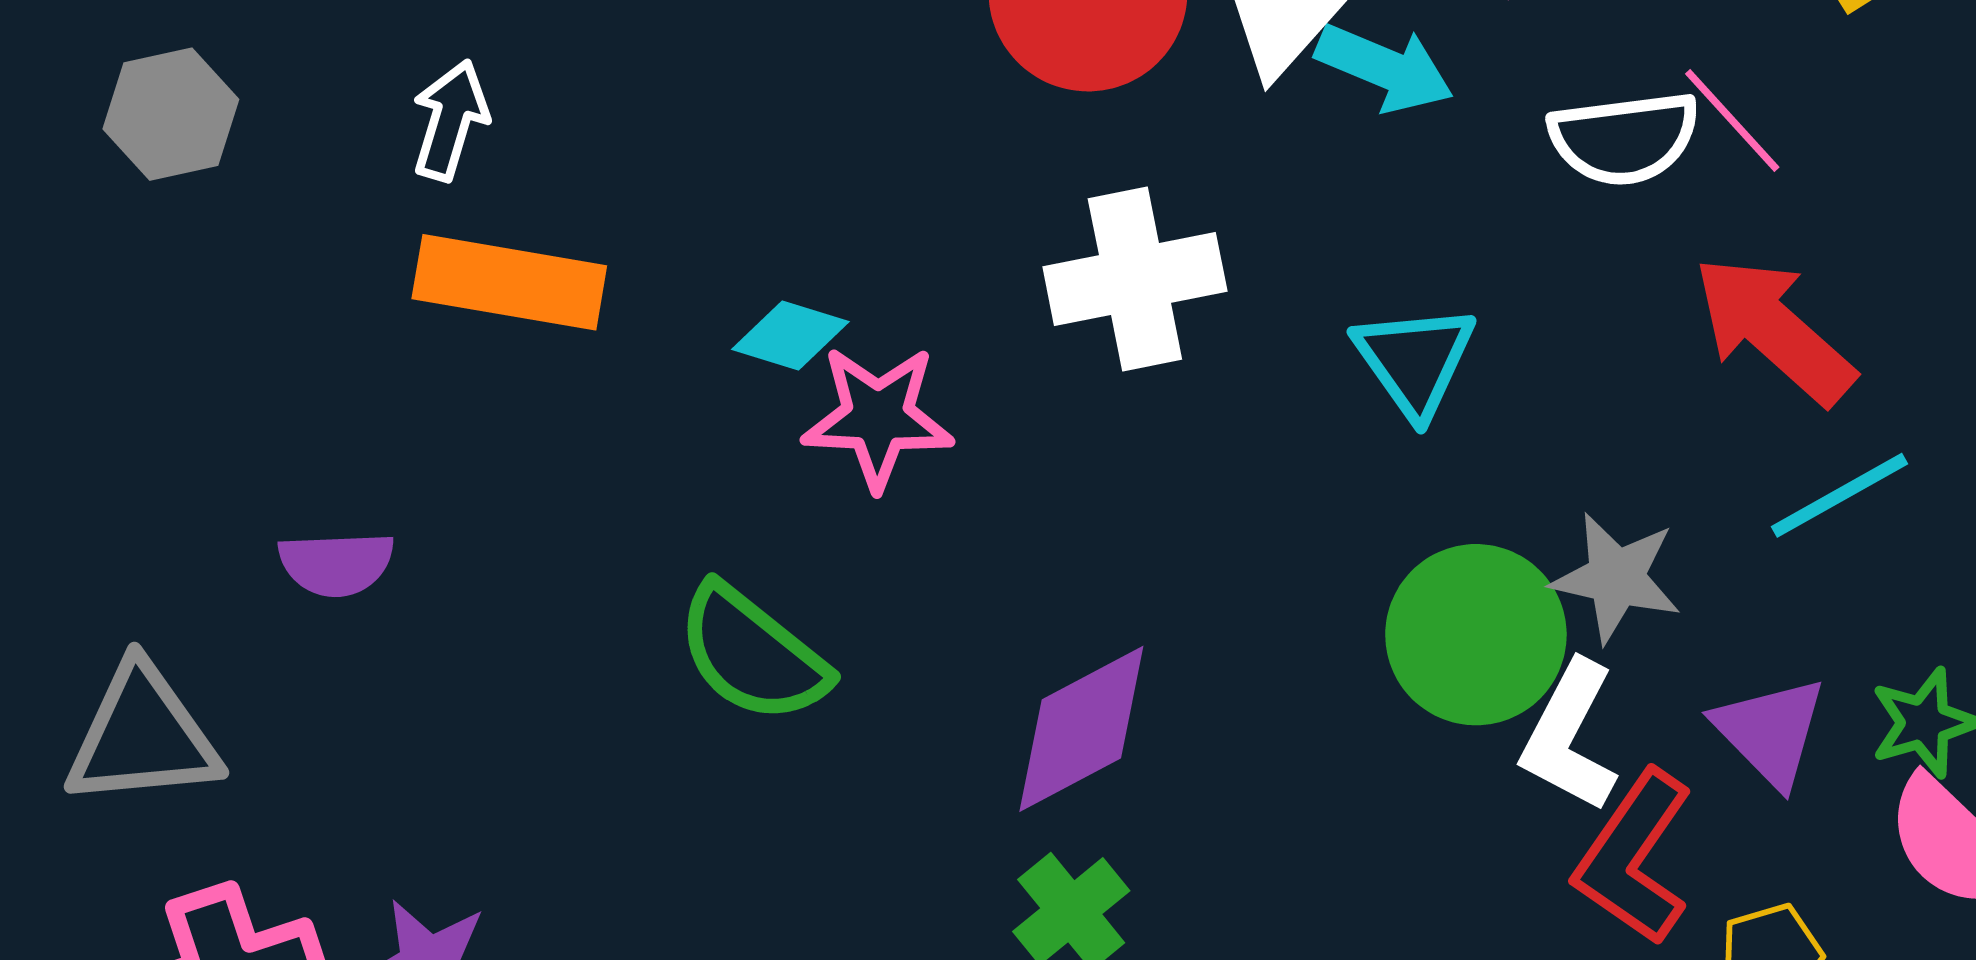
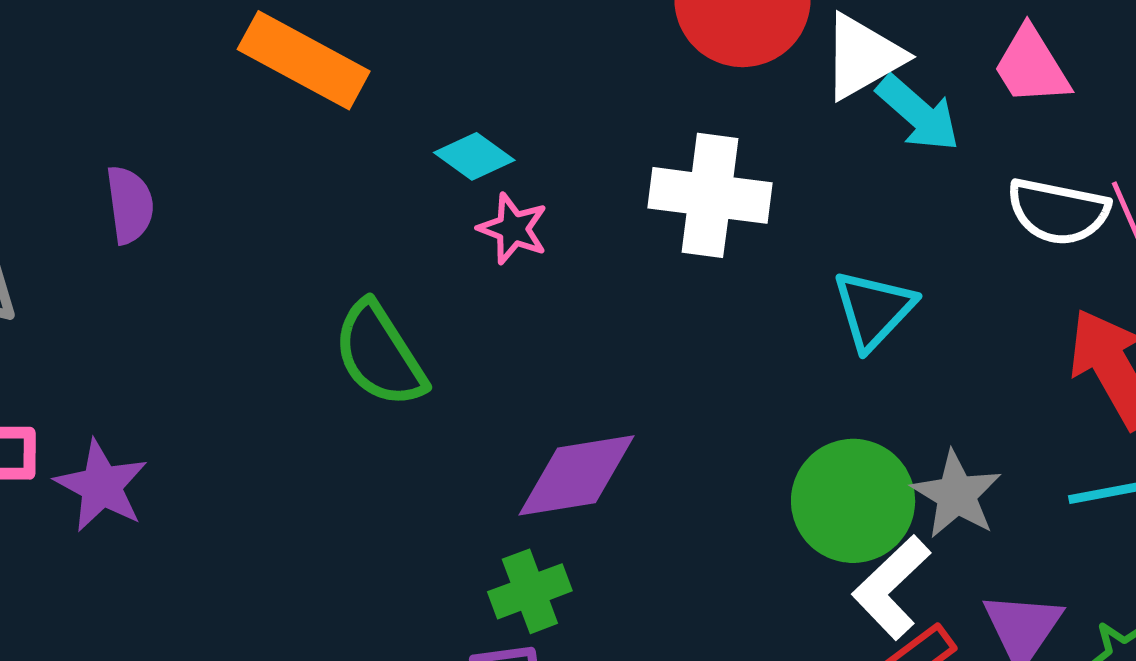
pink star: (878, 417) -> (513, 229), size x0.7
purple semicircle: (336, 564) -> (130, 205), turned -114

